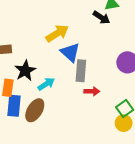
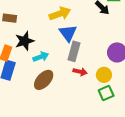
brown ellipse: (35, 110) -> (44, 80), moved
yellow circle: (124, 123) -> (104, 75), moved

